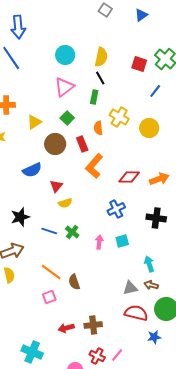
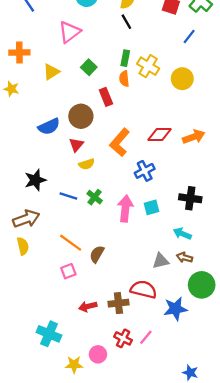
pink triangle: (64, 87) -> (69, 32), moved
green rectangle: (94, 97) -> (125, 58), moved
brown circle: (55, 144) -> (81, 116), moved
orange L-shape: (94, 166) -> (120, 142), moved
black cross: (156, 218) -> (190, 198), moved
pink arrow: (99, 242) -> (125, 209), size x1.6
cyan arrow: (149, 264) -> (182, 234), turned -49
brown semicircle: (74, 282) -> (97, 254), turned 49
red semicircle: (136, 313) -> (144, 289), moved
blue star: (154, 337) -> (175, 309), moved, size x1.5

